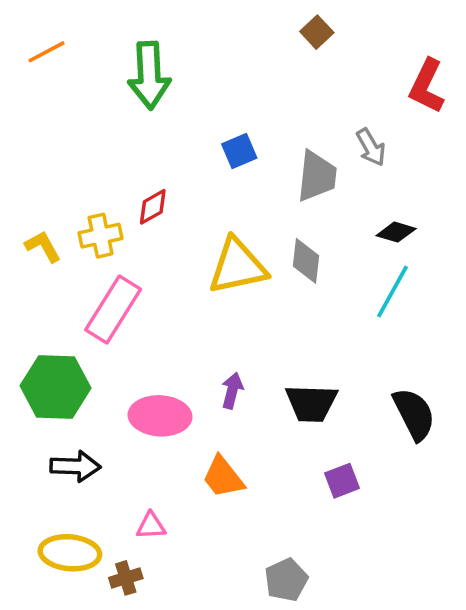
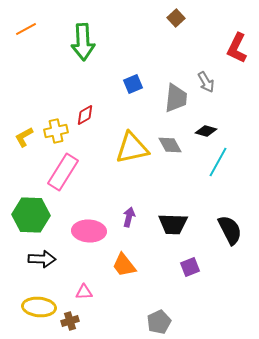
black diamond: (396, 232) -> (206, 131), moved
yellow L-shape: (43, 246) -> (24, 137), turned -90
gray diamond: (306, 261) -> (170, 145), turned -35

